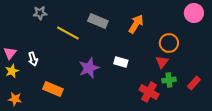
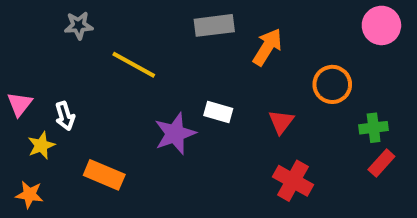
gray rectangle: (98, 21) -> (214, 25), moved, turned -30
white rectangle: (121, 62) -> (218, 112), moved
red triangle: (162, 62) -> (281, 122), moved
yellow star: (12, 71) -> (41, 145), moved
green cross: (169, 80) -> (374, 128), moved

